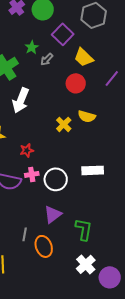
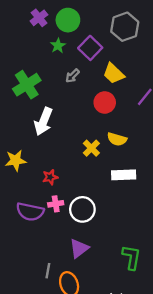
green star: (32, 47) -> (58, 46), moved
white rectangle: (93, 170) -> (124, 175), moved
green L-shape: (84, 229) -> (131, 257), moved

